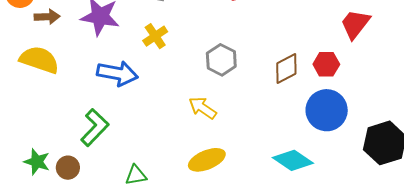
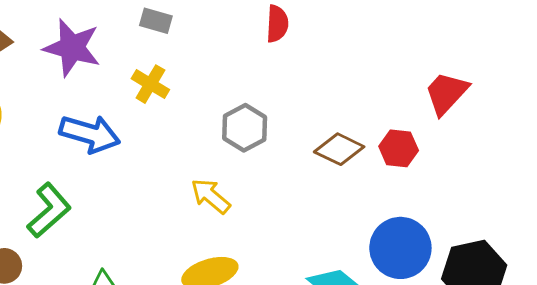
yellow cross: (155, 36) -> (150, 84), turned -30
brown diamond: (286, 68) -> (339, 149), turned 48
blue circle: (327, 110) -> (400, 248), moved

